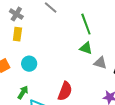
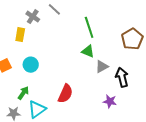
gray cross: (16, 14) -> (33, 17), moved
gray triangle: (100, 63) -> (102, 67), turned -48

